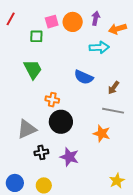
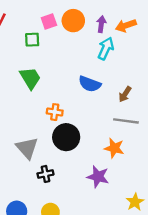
purple arrow: (96, 18) -> (101, 24), moved
cyan arrow: (99, 47) -> (106, 48), turned -60
gray triangle: (27, 129) -> (27, 148), turned -45
purple star: (69, 157) -> (98, 177), moved

